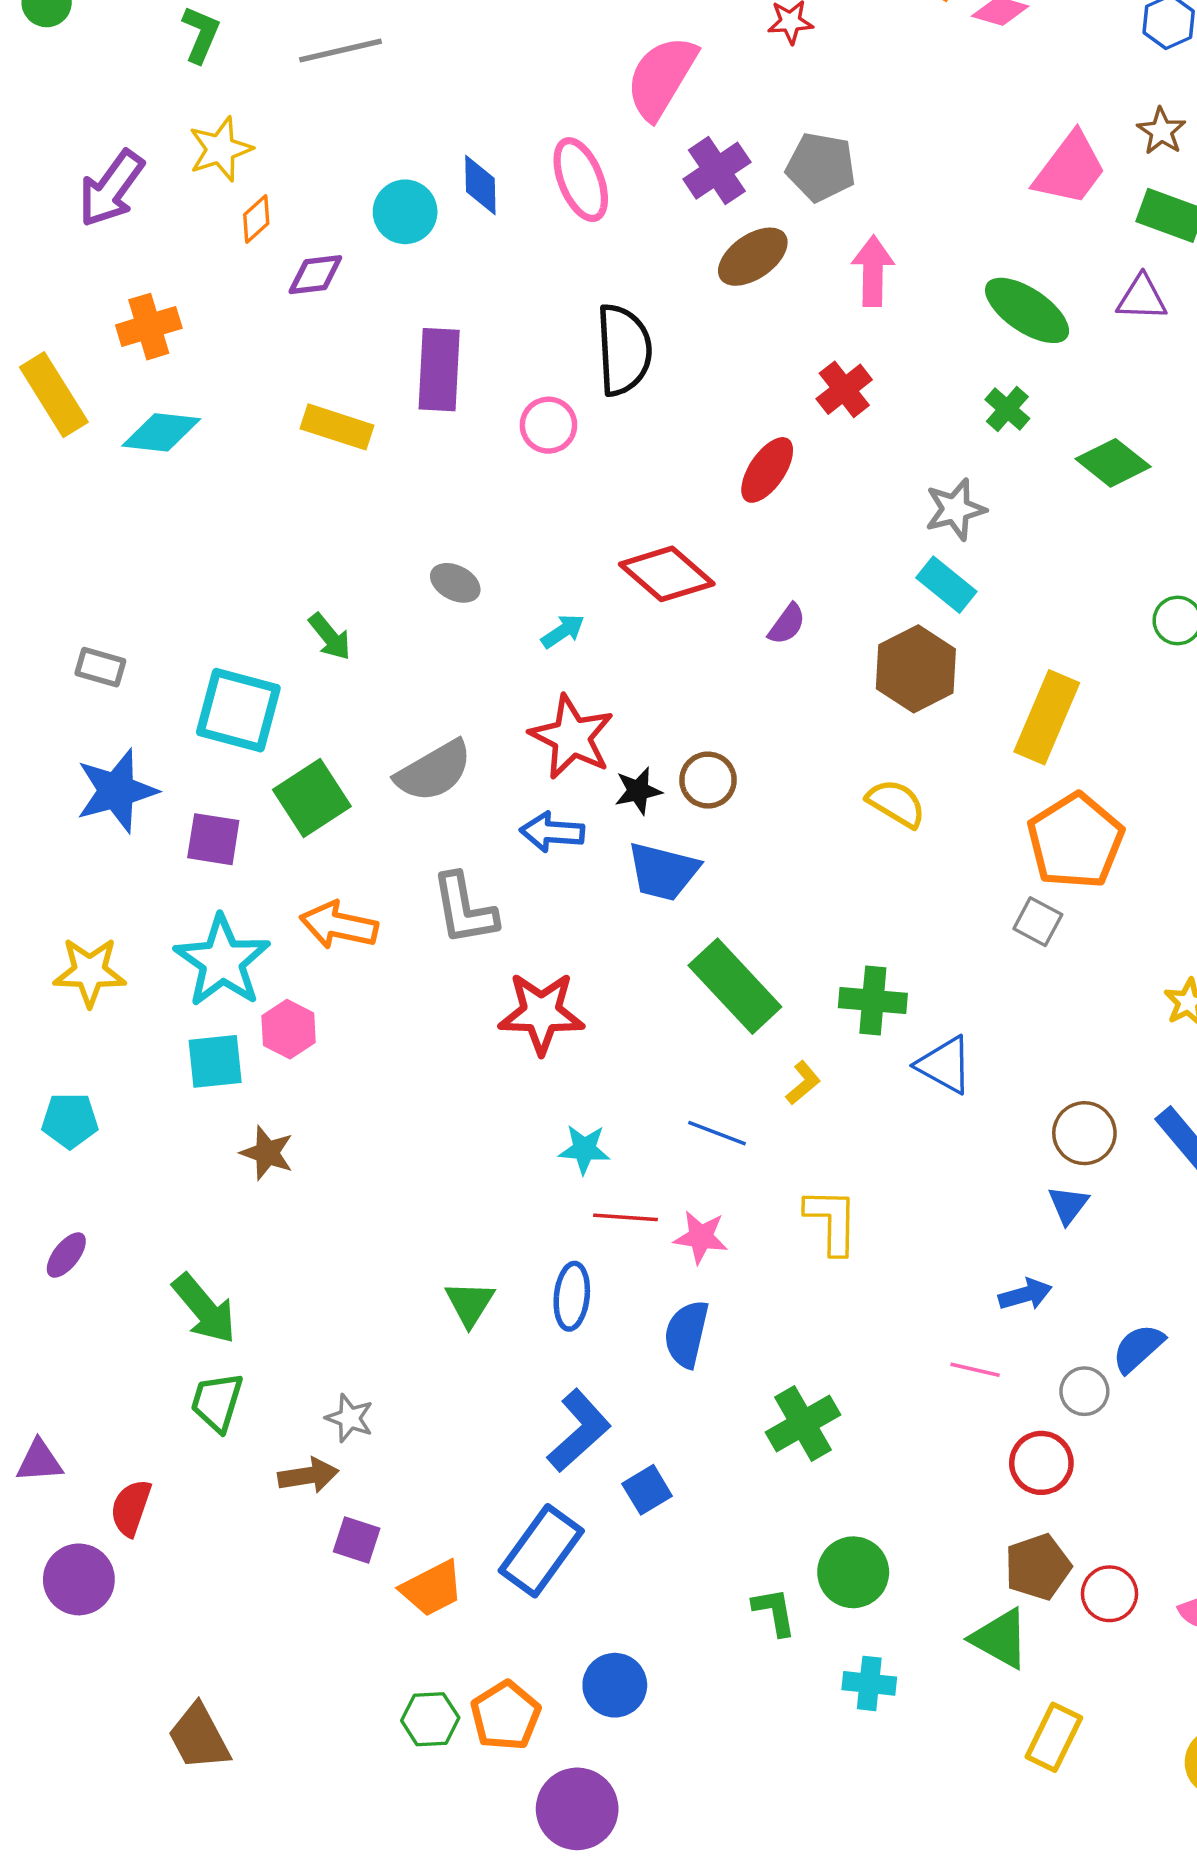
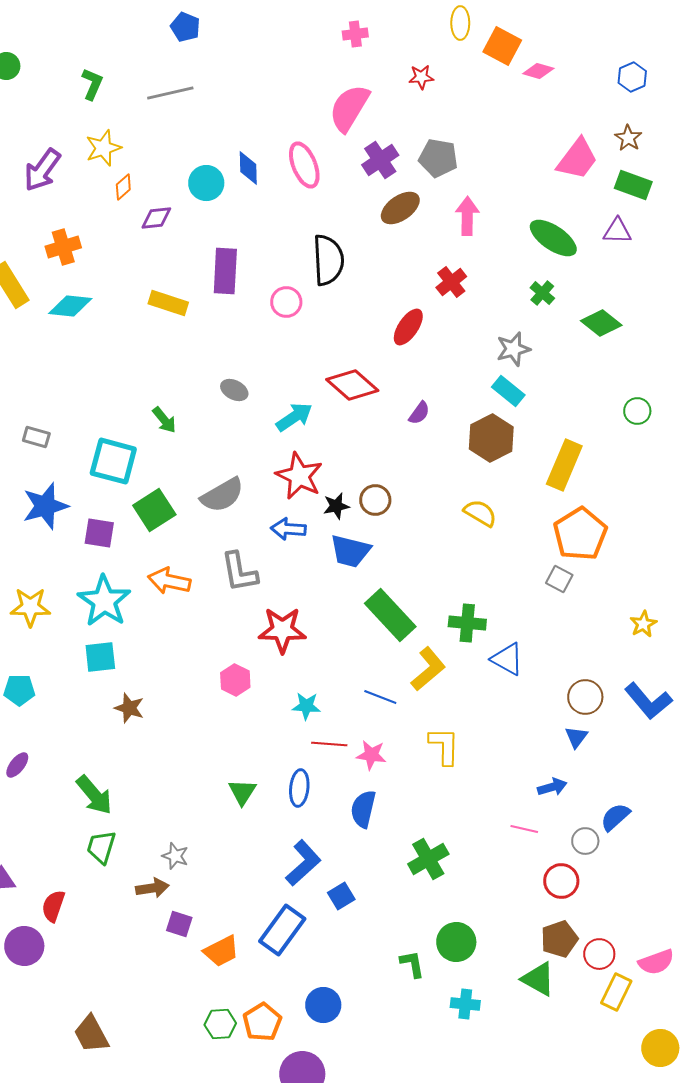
cyan arrow: (563, 631) -> (294, 417), size x1.5
pink hexagon: (289, 1029) -> (235, 680), moved
yellow L-shape: (803, 1083) -> (428, 669), size x1.8
yellow rectangle: (1054, 1737) -> (616, 992), moved

